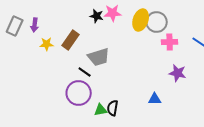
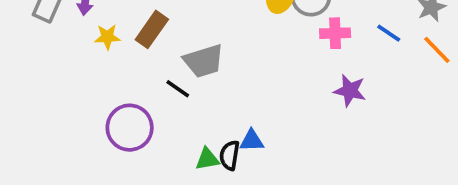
purple circle: (79, 93) -> (130, 128), moved
blue triangle: (155, 99) -> (252, 141), moved

